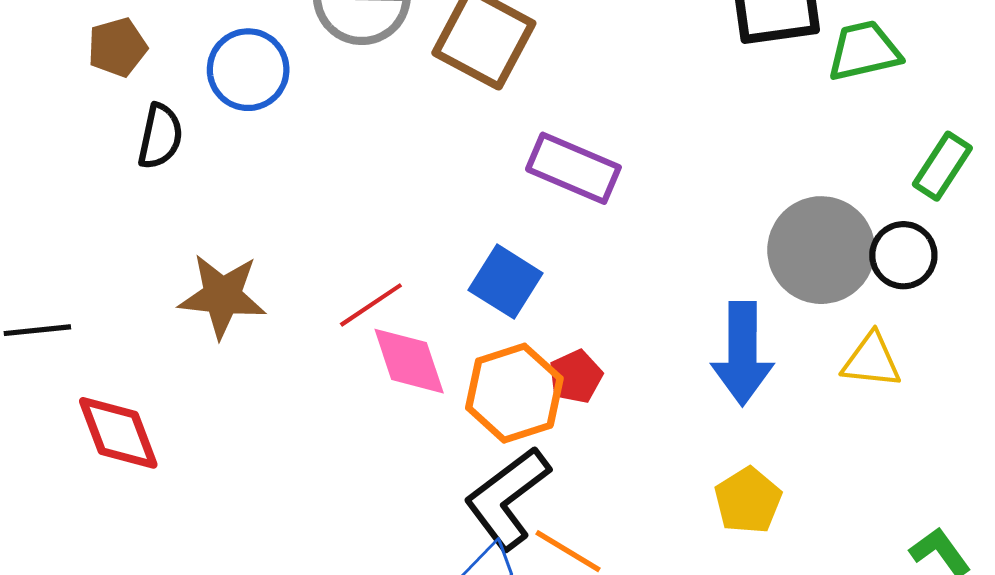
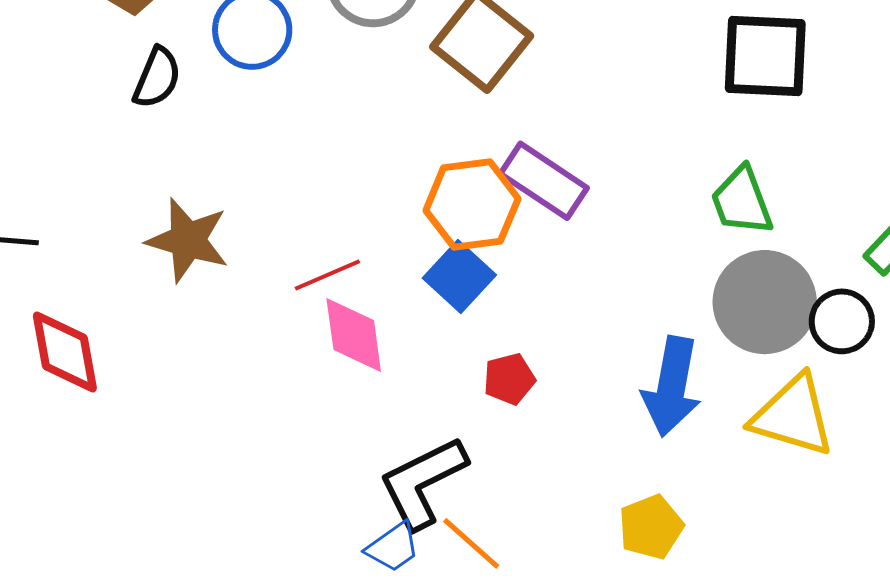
green trapezoid: (864, 51) -> (742, 201), moved, turned -108
yellow triangle: (871, 361) -> (793, 416), size x1.5
orange hexagon: (514, 393) -> (472, 205), moved

